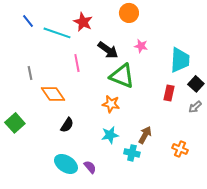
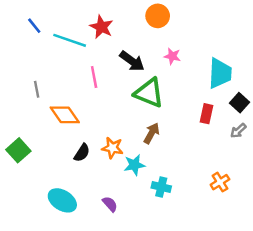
orange star: (111, 104) -> (112, 148), moved
brown arrow: (145, 135) -> (152, 133), moved
orange cross: (180, 149) -> (220, 182), turned 35
cyan ellipse: (66, 164) -> (62, 200), moved

